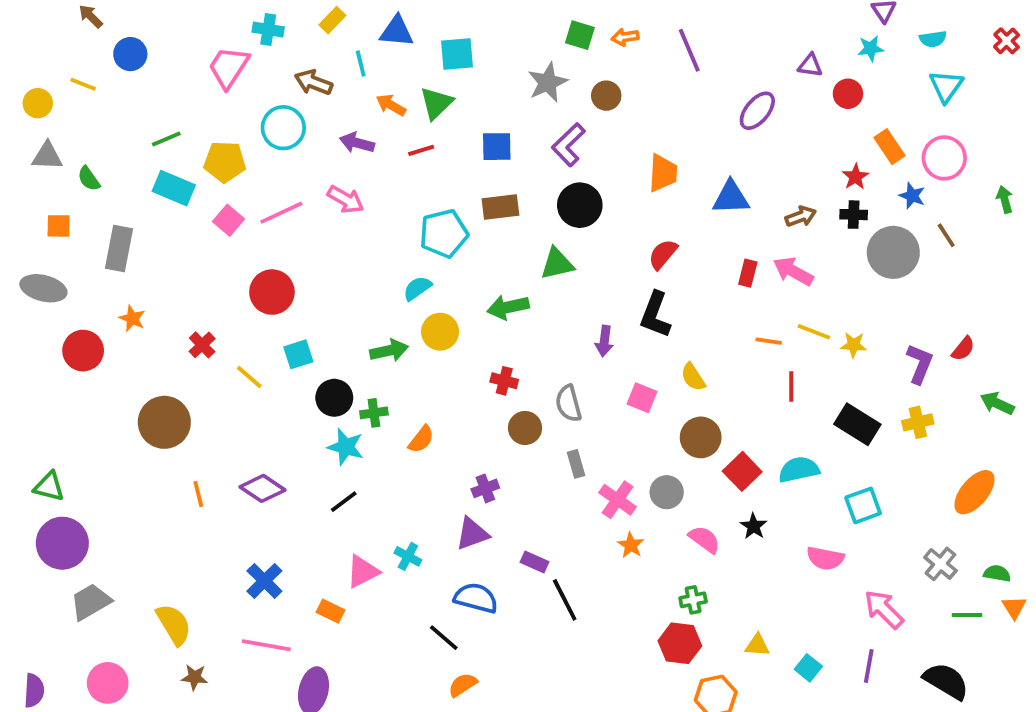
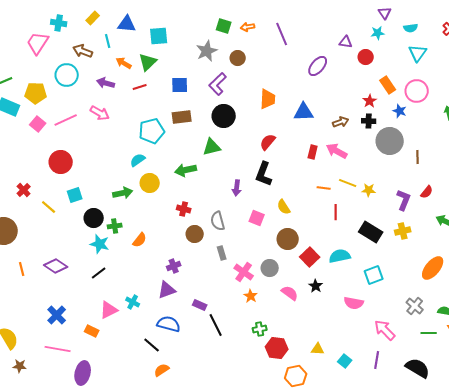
brown line: (946, 235) -> (418, 157), moved, turned 32
green cross: (693, 600) -> (260, 329), moved

